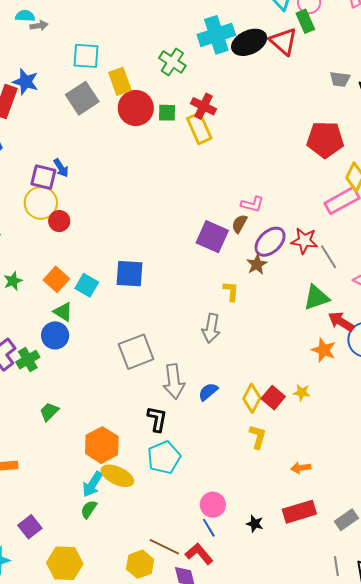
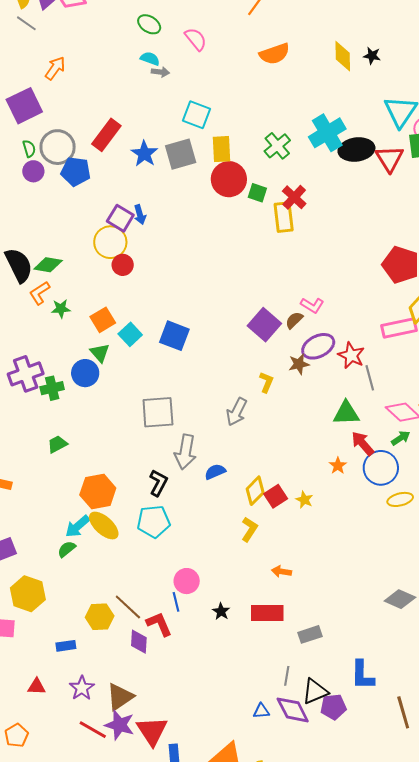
cyan cross: (216, 35) -> (327, 133), turned -30
blue star: (26, 82) -> (144, 154), moved
orange star: (324, 350) -> (338, 466), size x0.7

